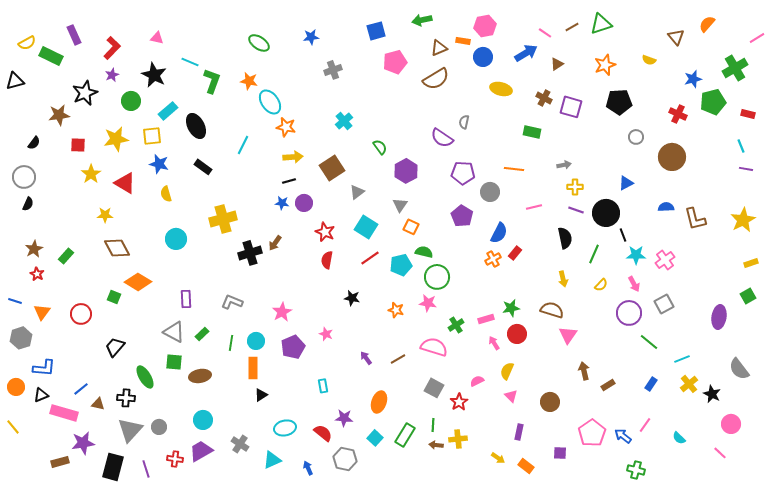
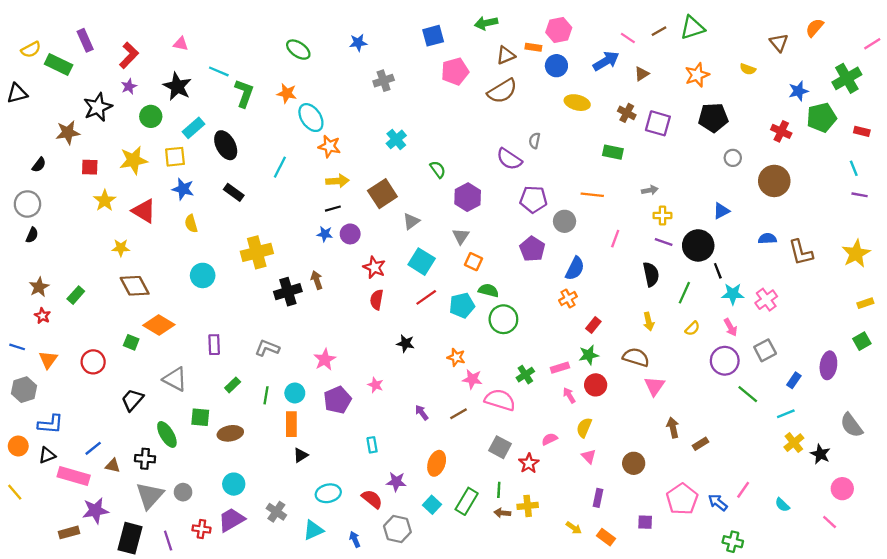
pink line: (534, 207) -> (615, 239), turned -56
brown arrow: (275, 243) -> (317, 280), turned 126
red rectangle: (515, 253) -> (593, 325), moved
pink star: (428, 303) -> (472, 379), moved
gray triangle: (174, 332) -> (175, 379), moved
blue rectangle: (651, 384) -> (794, 380), moved

